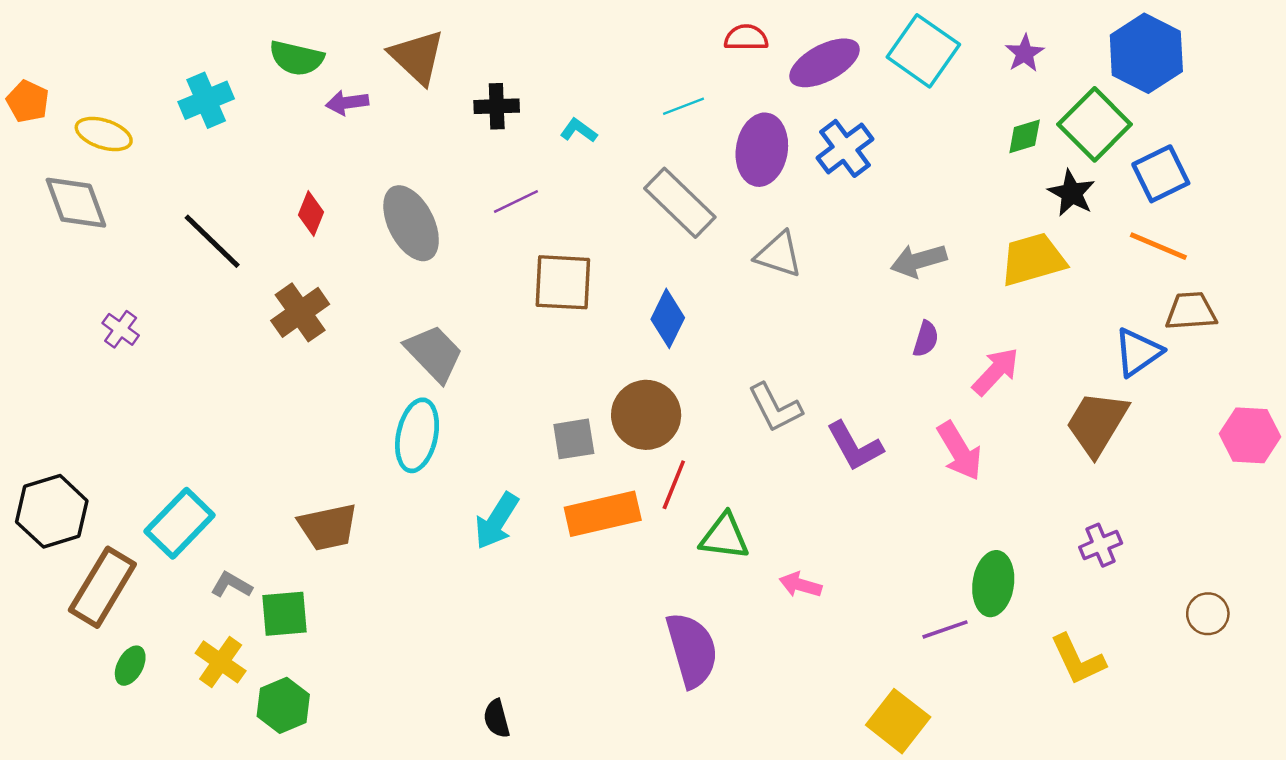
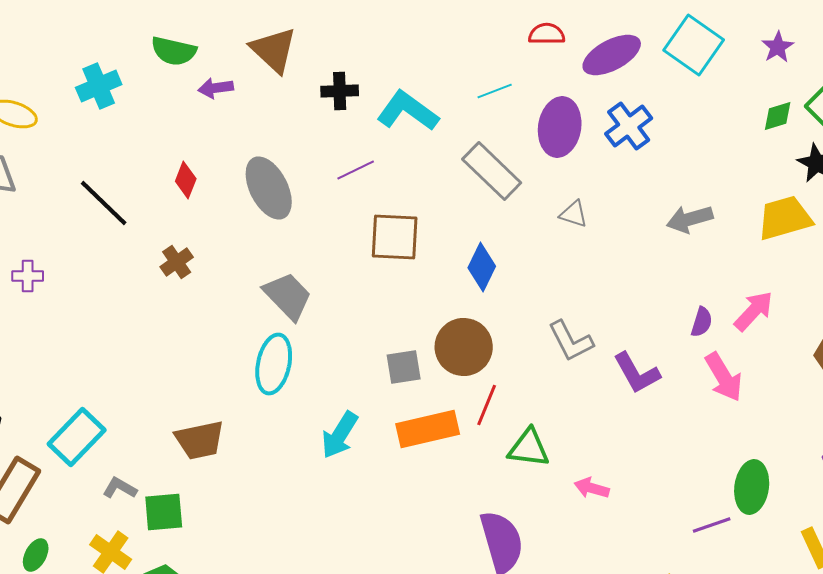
cyan L-shape: (579, 130) -> (408, 111), size x2.0
gray triangle: (779, 255) -> (574, 214), size x0.7
brown cross: (300, 312) -> (177, 262), size x0.7
purple cross: (121, 329) -> (28, 276), turned -36
purple semicircle: (926, 339) -> (702, 322), moved

